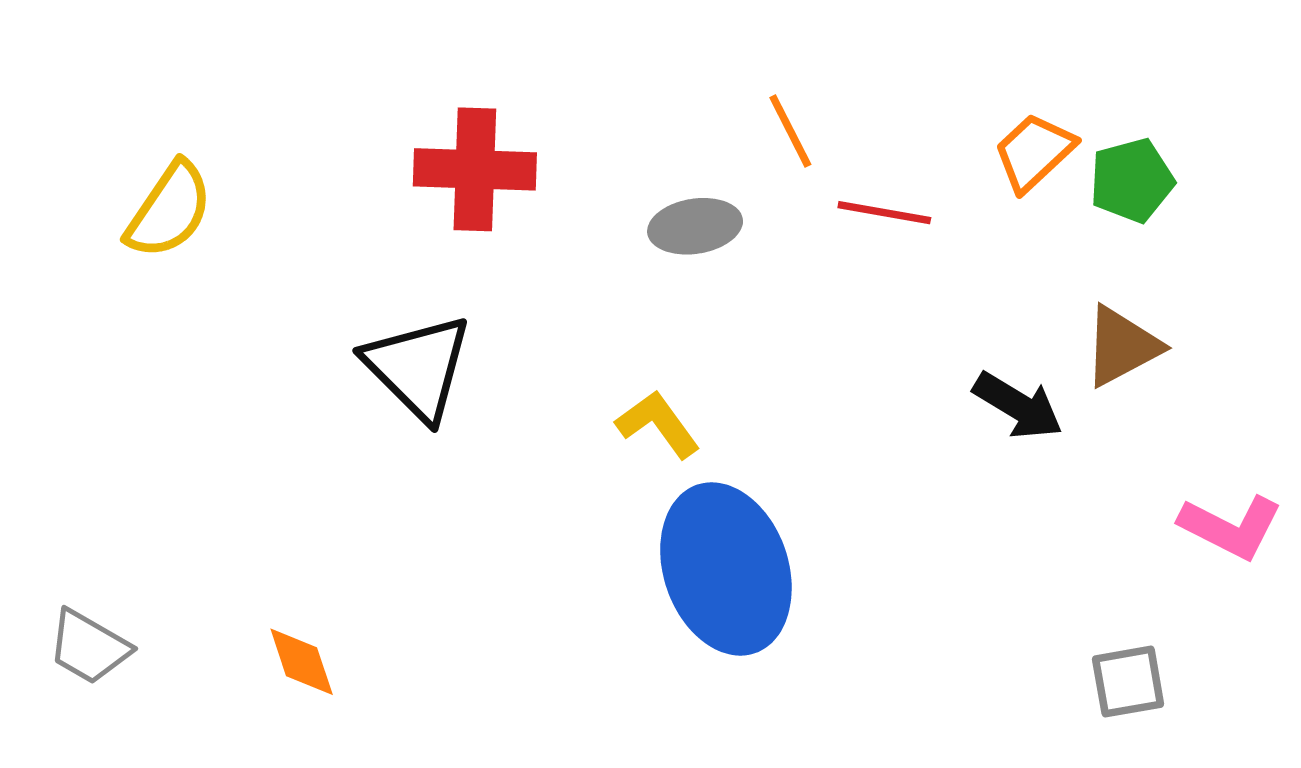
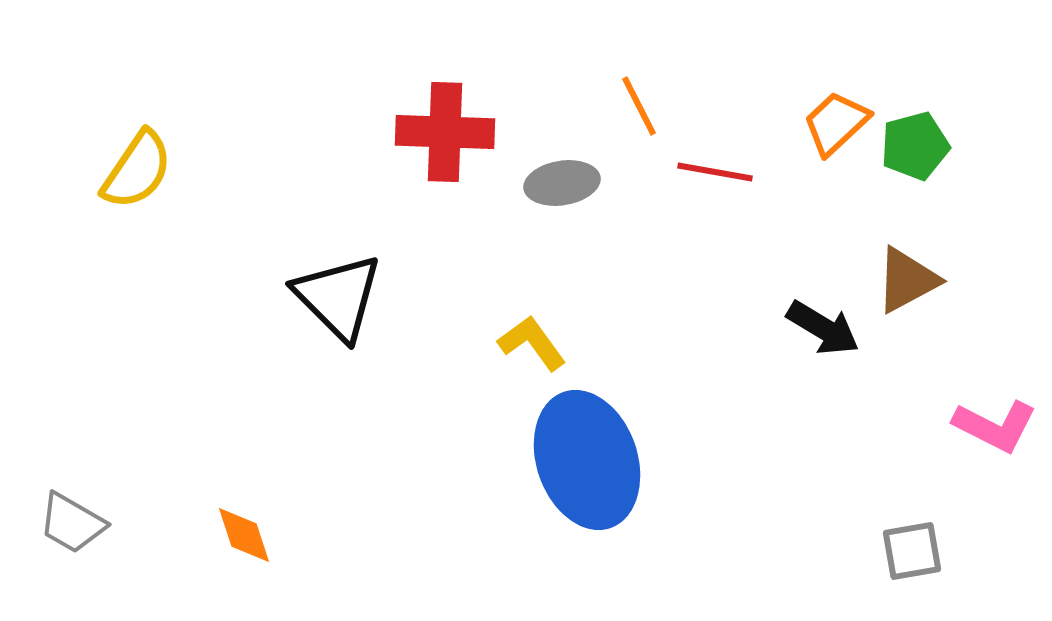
red cross: (475, 169) -> (445, 132), moved

